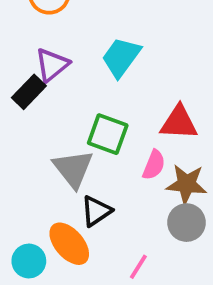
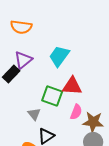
red triangle: (179, 123) -> (72, 86), moved
gray triangle: (73, 169) -> (34, 114), size x0.6

